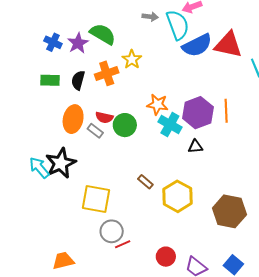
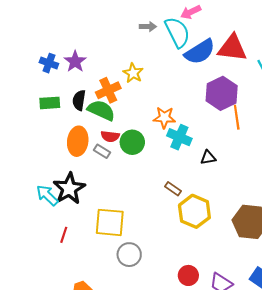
green semicircle: (103, 34) -> (101, 110), moved
purple hexagon: (198, 113) -> (222, 93), moved
brown rectangle: (145, 182) -> (173, 189), moved
red line: (123, 244) -> (64, 235), moved, turned -42

